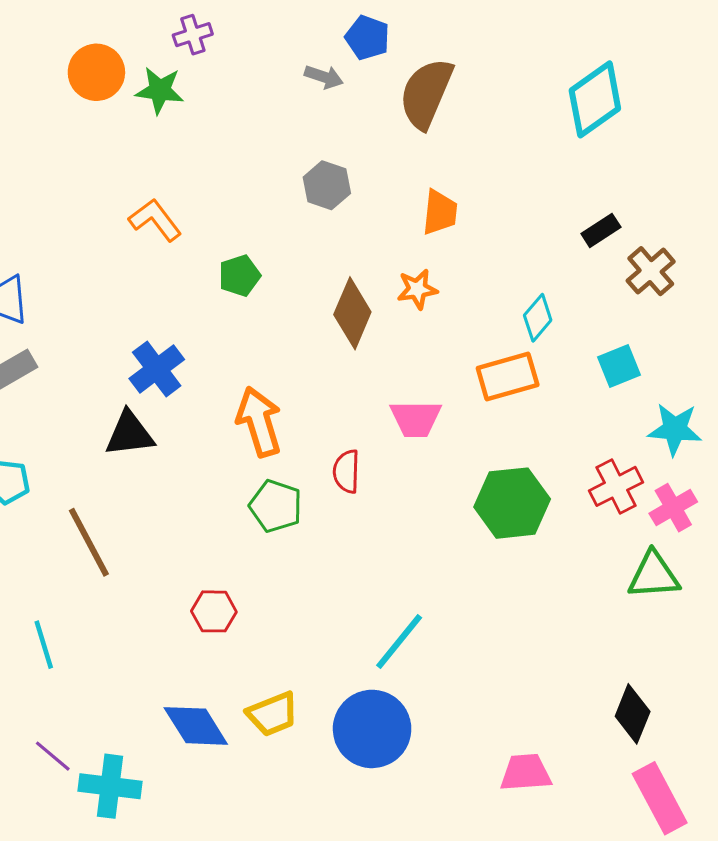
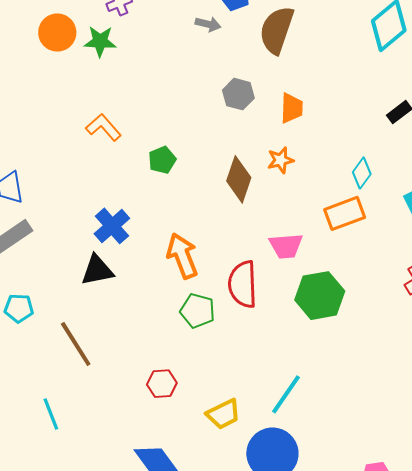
gray hexagon: (327, 185) -> (238, 94), moved
red semicircle: (346, 471) -> (243, 284), size x1.6
green hexagon: (512, 503) -> (320, 296), moved
yellow trapezoid: (273, 714) -> (223, 414), moved

